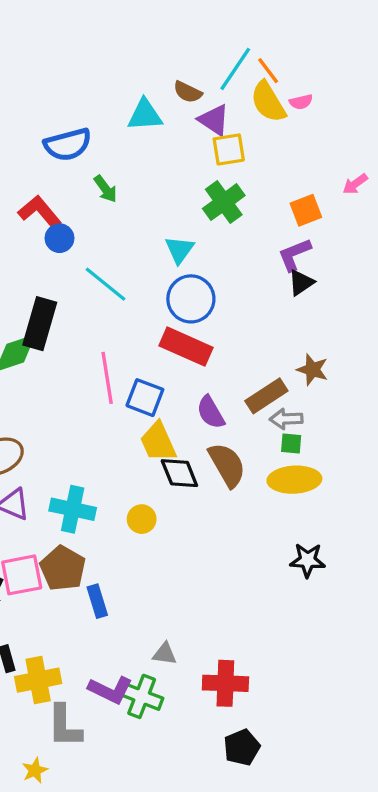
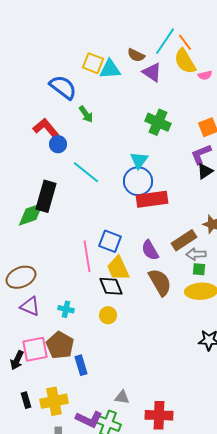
pink semicircle: (301, 102) -> (205, 75), moved
blue semicircle: (68, 145) -> (63, 87), turned -128
yellow square: (229, 149) -> (93, 63), moved, turned 30
green cross: (224, 202) -> (158, 122), turned -30
cyan triangle: (179, 250) -> (139, 160), moved
red rectangle: (186, 347) -> (152, 199), moved, turned -32
pink line: (107, 378) -> (87, 256), moved
black diamond: (179, 473) -> (111, 286), moved
cyan cross: (73, 509) -> (66, 309), size x0.6
yellow cross: (38, 680) -> (54, 401), moved

